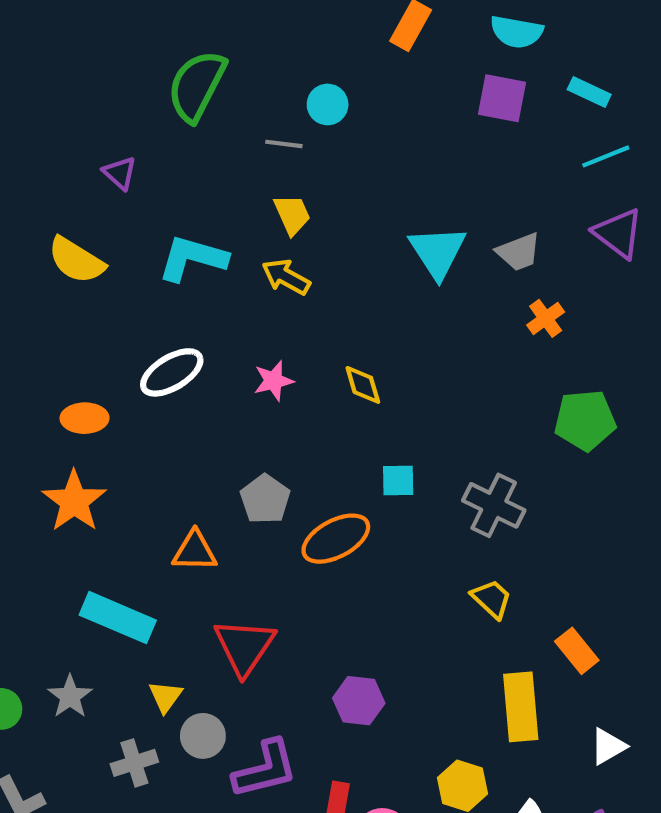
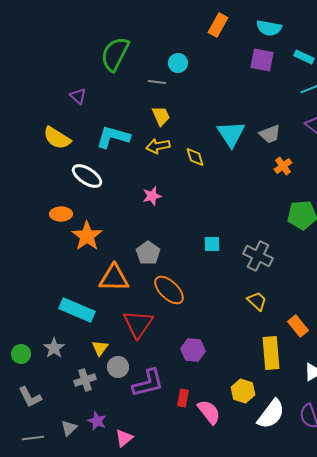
yellow arrow: (286, 277) -> (158, 146), turned -40
white ellipse: (172, 372) -> (87, 176), moved, turned 64
yellow diamond: (363, 385) -> (195, 157), moved
orange star: (74, 501) -> (87, 236), moved
orange ellipse: (336, 539) -> (169, 290), moved, turned 72
orange triangle: (195, 551) -> (114, 278), size x1.4

